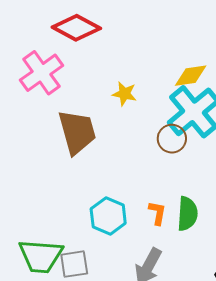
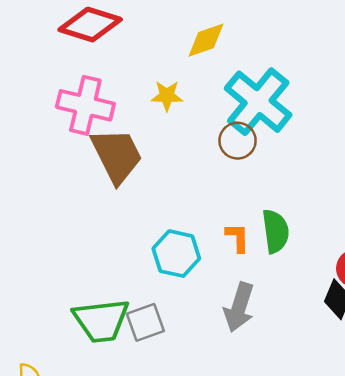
pink cross: (42, 73) -> (85, 105), moved, turned -30
yellow diamond: (191, 76) -> (206, 40), moved

